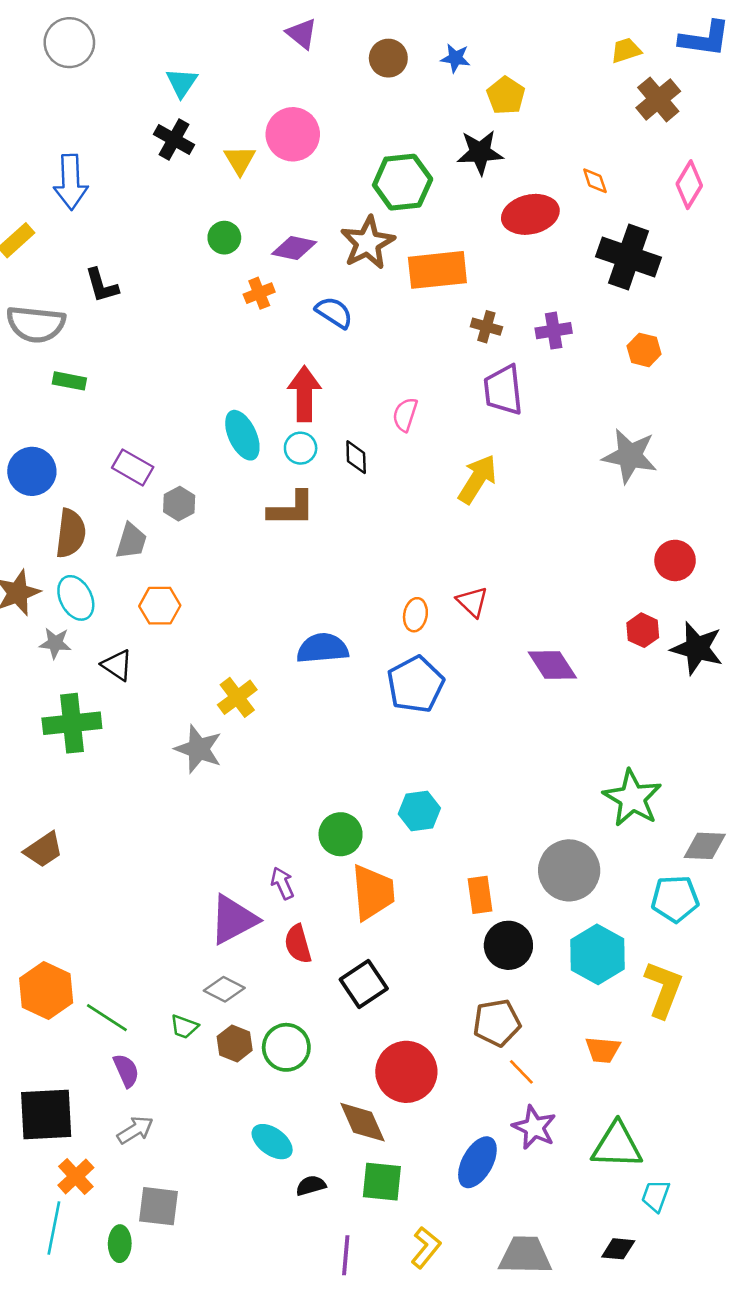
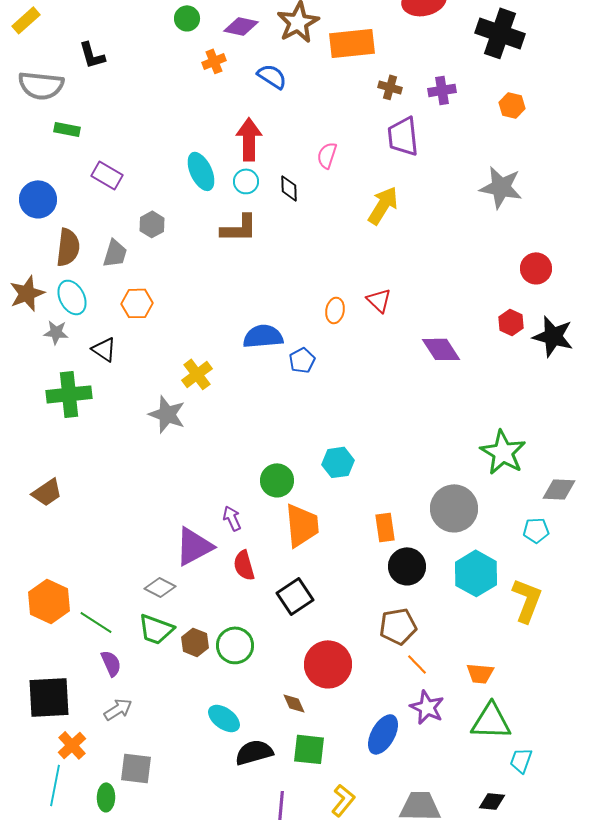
purple rectangle: (133, 467) -> (107, 175), moved
blue pentagon: (415, 684) -> (302, 360), moved, size x0.6
cyan pentagon: (675, 899) -> (536, 530), size x0.7
gray diamond: (224, 989) -> (160, 587), moved
green trapezoid: (184, 1027) -> (156, 629), size x1.6
orange trapezoid: (603, 1050) -> (480, 673), moved
brown diamond: (363, 1122) -> (294, 703), size x0.6
black semicircle: (311, 1185) -> (254, 752), size x1.6

